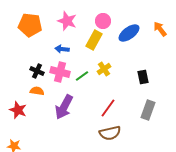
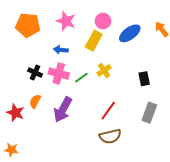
orange semicircle: (37, 91) -> (35, 101), moved, turned -72

